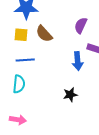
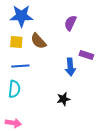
purple semicircle: (81, 25) -> (70, 23), moved

